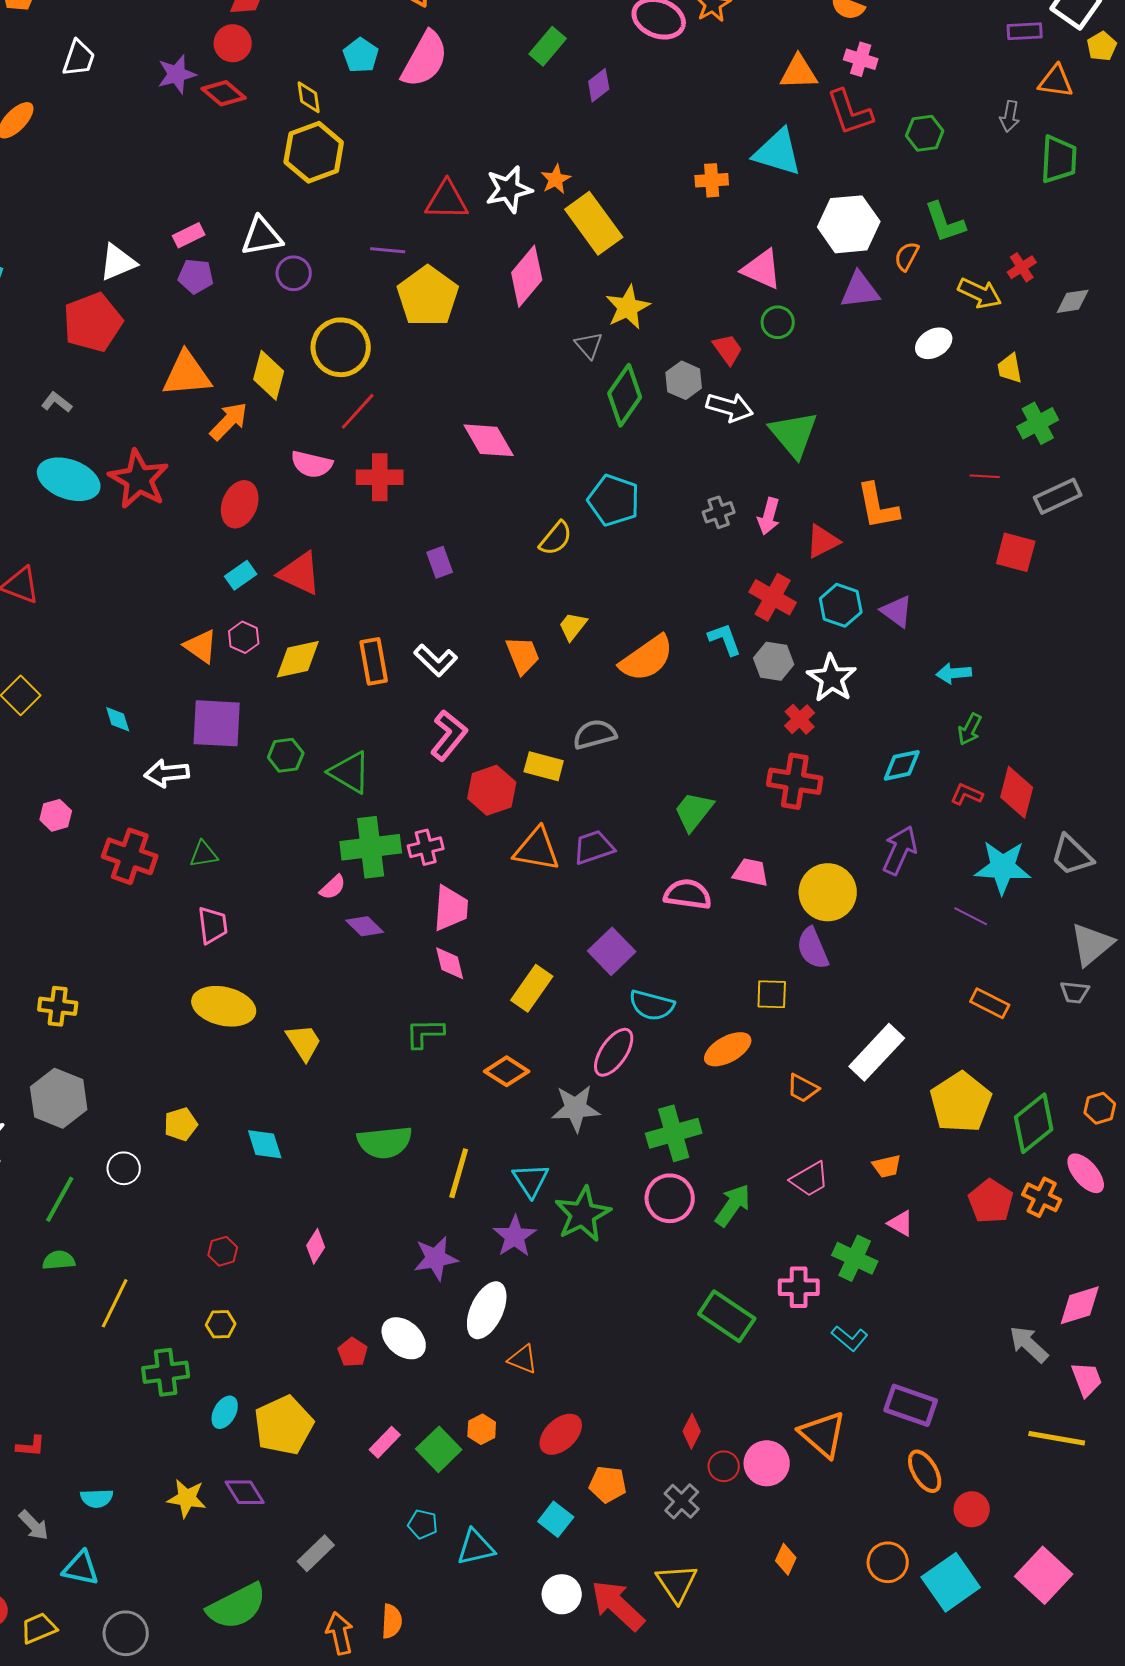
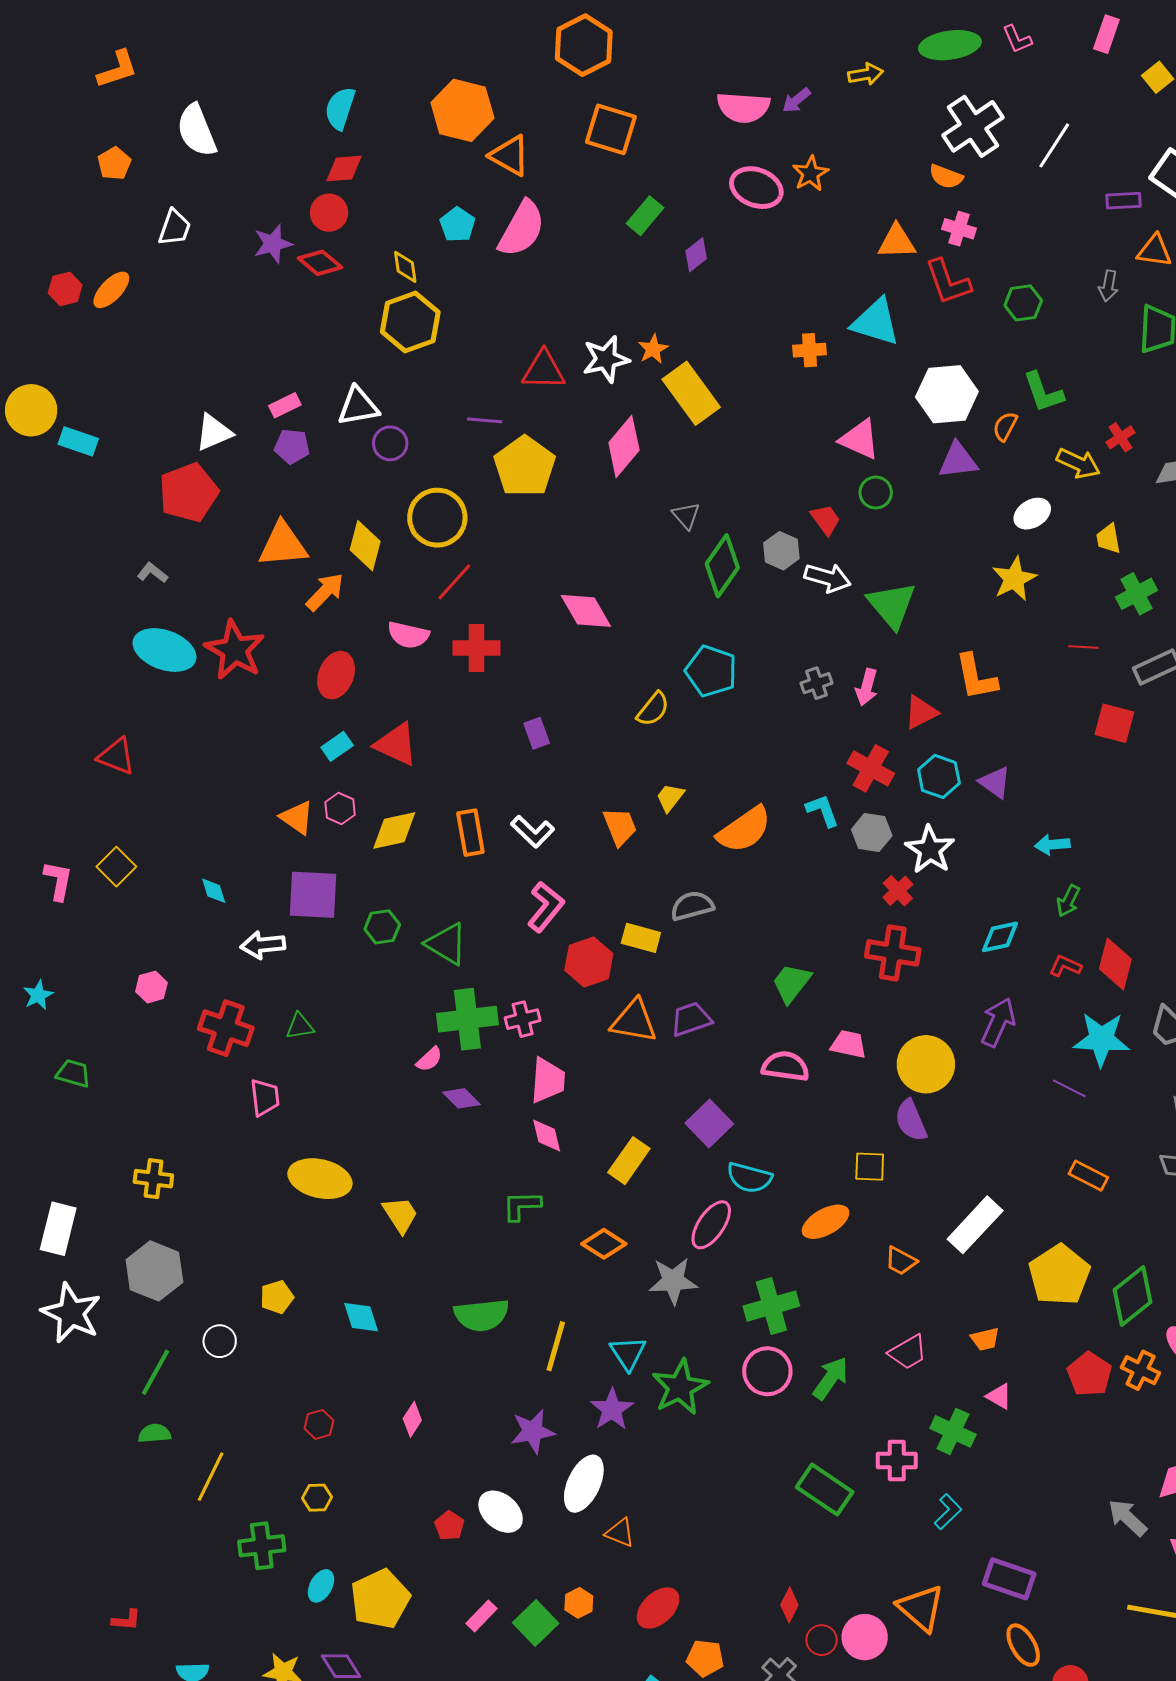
yellow star: (628, 307) -> (1014, 579), moved
pink trapezoid: (213, 925) -> (265, 1097), moved
cyan L-shape: (850, 1338) -> (948, 1512), turned -84

